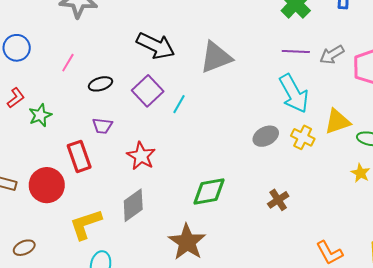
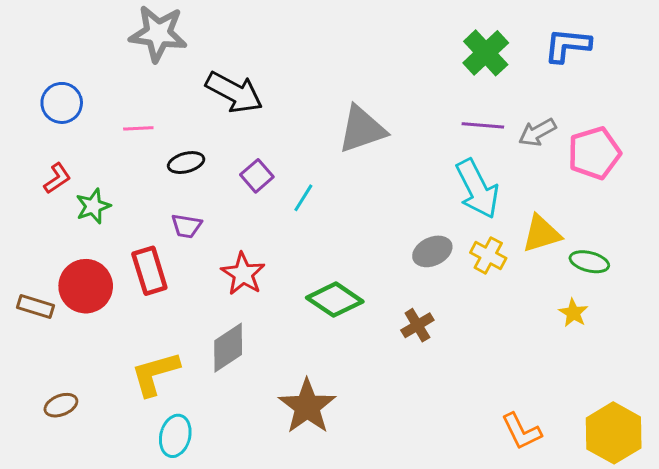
black arrow: (156, 46) -> (234, 92), moved
pink line: (68, 63) -> (138, 128), turned 54
purple square: (148, 91) -> (257, 176), size x0.7
red circle: (47, 185) -> (86, 286), moved
green diamond: (209, 191) -> (335, 300), moved, turned 42
brown cross: (278, 200) -> (417, 325), moved

